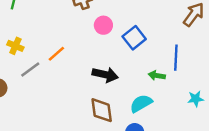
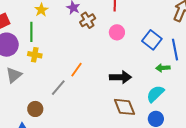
pink circle: (103, 25) -> (117, 32), moved
blue square: (134, 38) -> (152, 40), moved
yellow cross: (15, 46) -> (35, 55), moved

